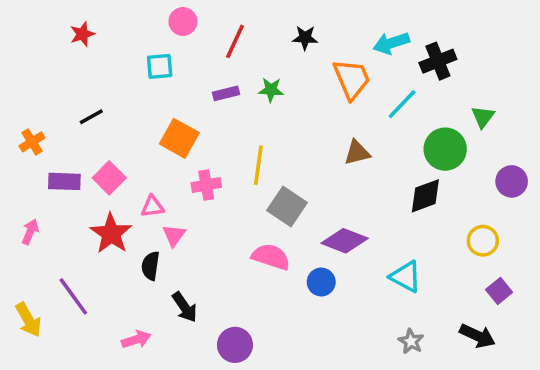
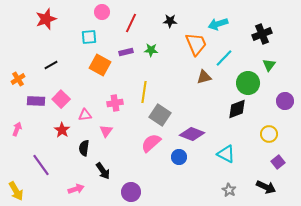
red star: (82, 34) -> (46, 19), size x1.5
black cross: (438, 61) -> (262, 34), moved
orange square: (179, 138) -> (100, 65), moved
brown triangle: (357, 153) -> (204, 77), moved
red star: (111, 234) -> (62, 130), size x0.7
pink triangle: (174, 235) -> (106, 131), moved
pink semicircle: (271, 257) -> (151, 143), turned -60
yellow arrow: (28, 320) -> (16, 191), moved

